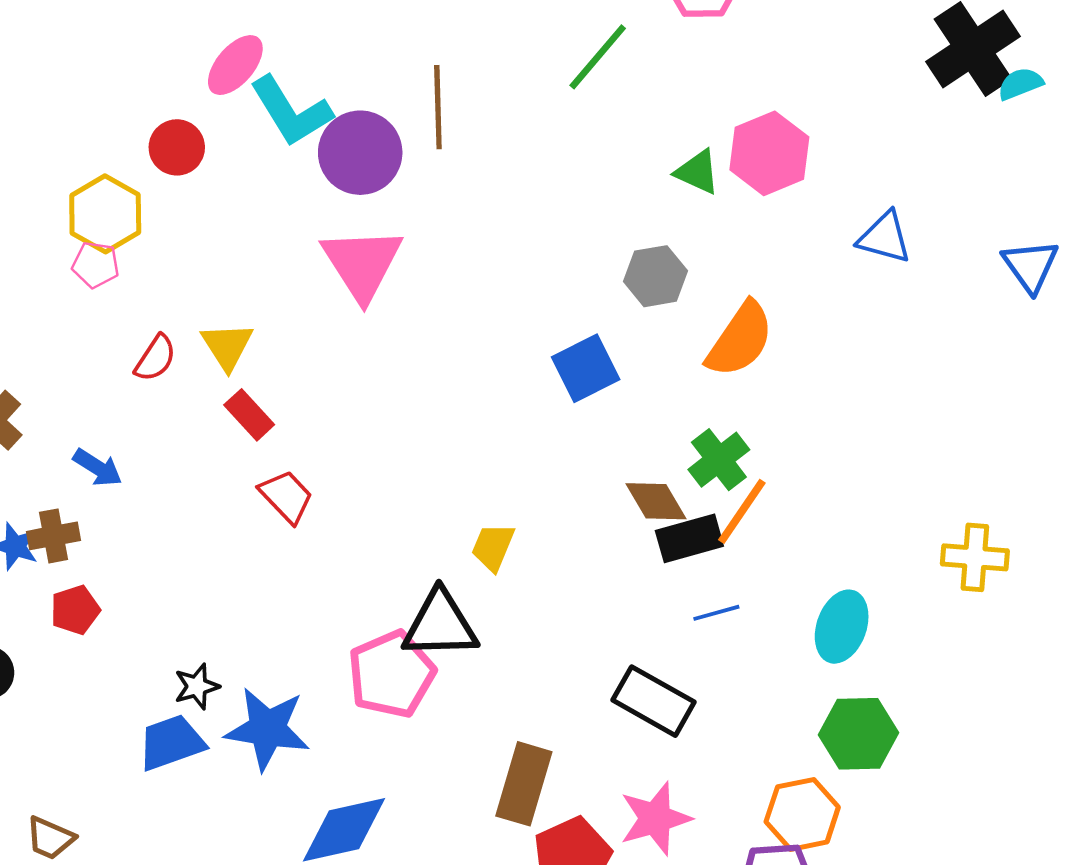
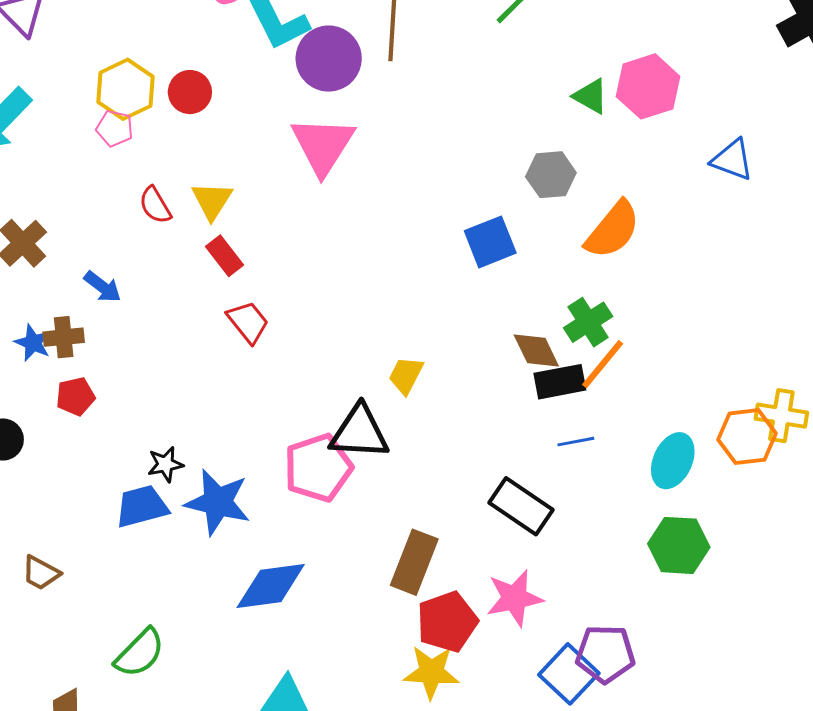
red circle: (177, 147) -> (190, 92), moved
red semicircle: (155, 358) -> (155, 205), turned 111
orange hexagon: (802, 814) -> (747, 437), moved

